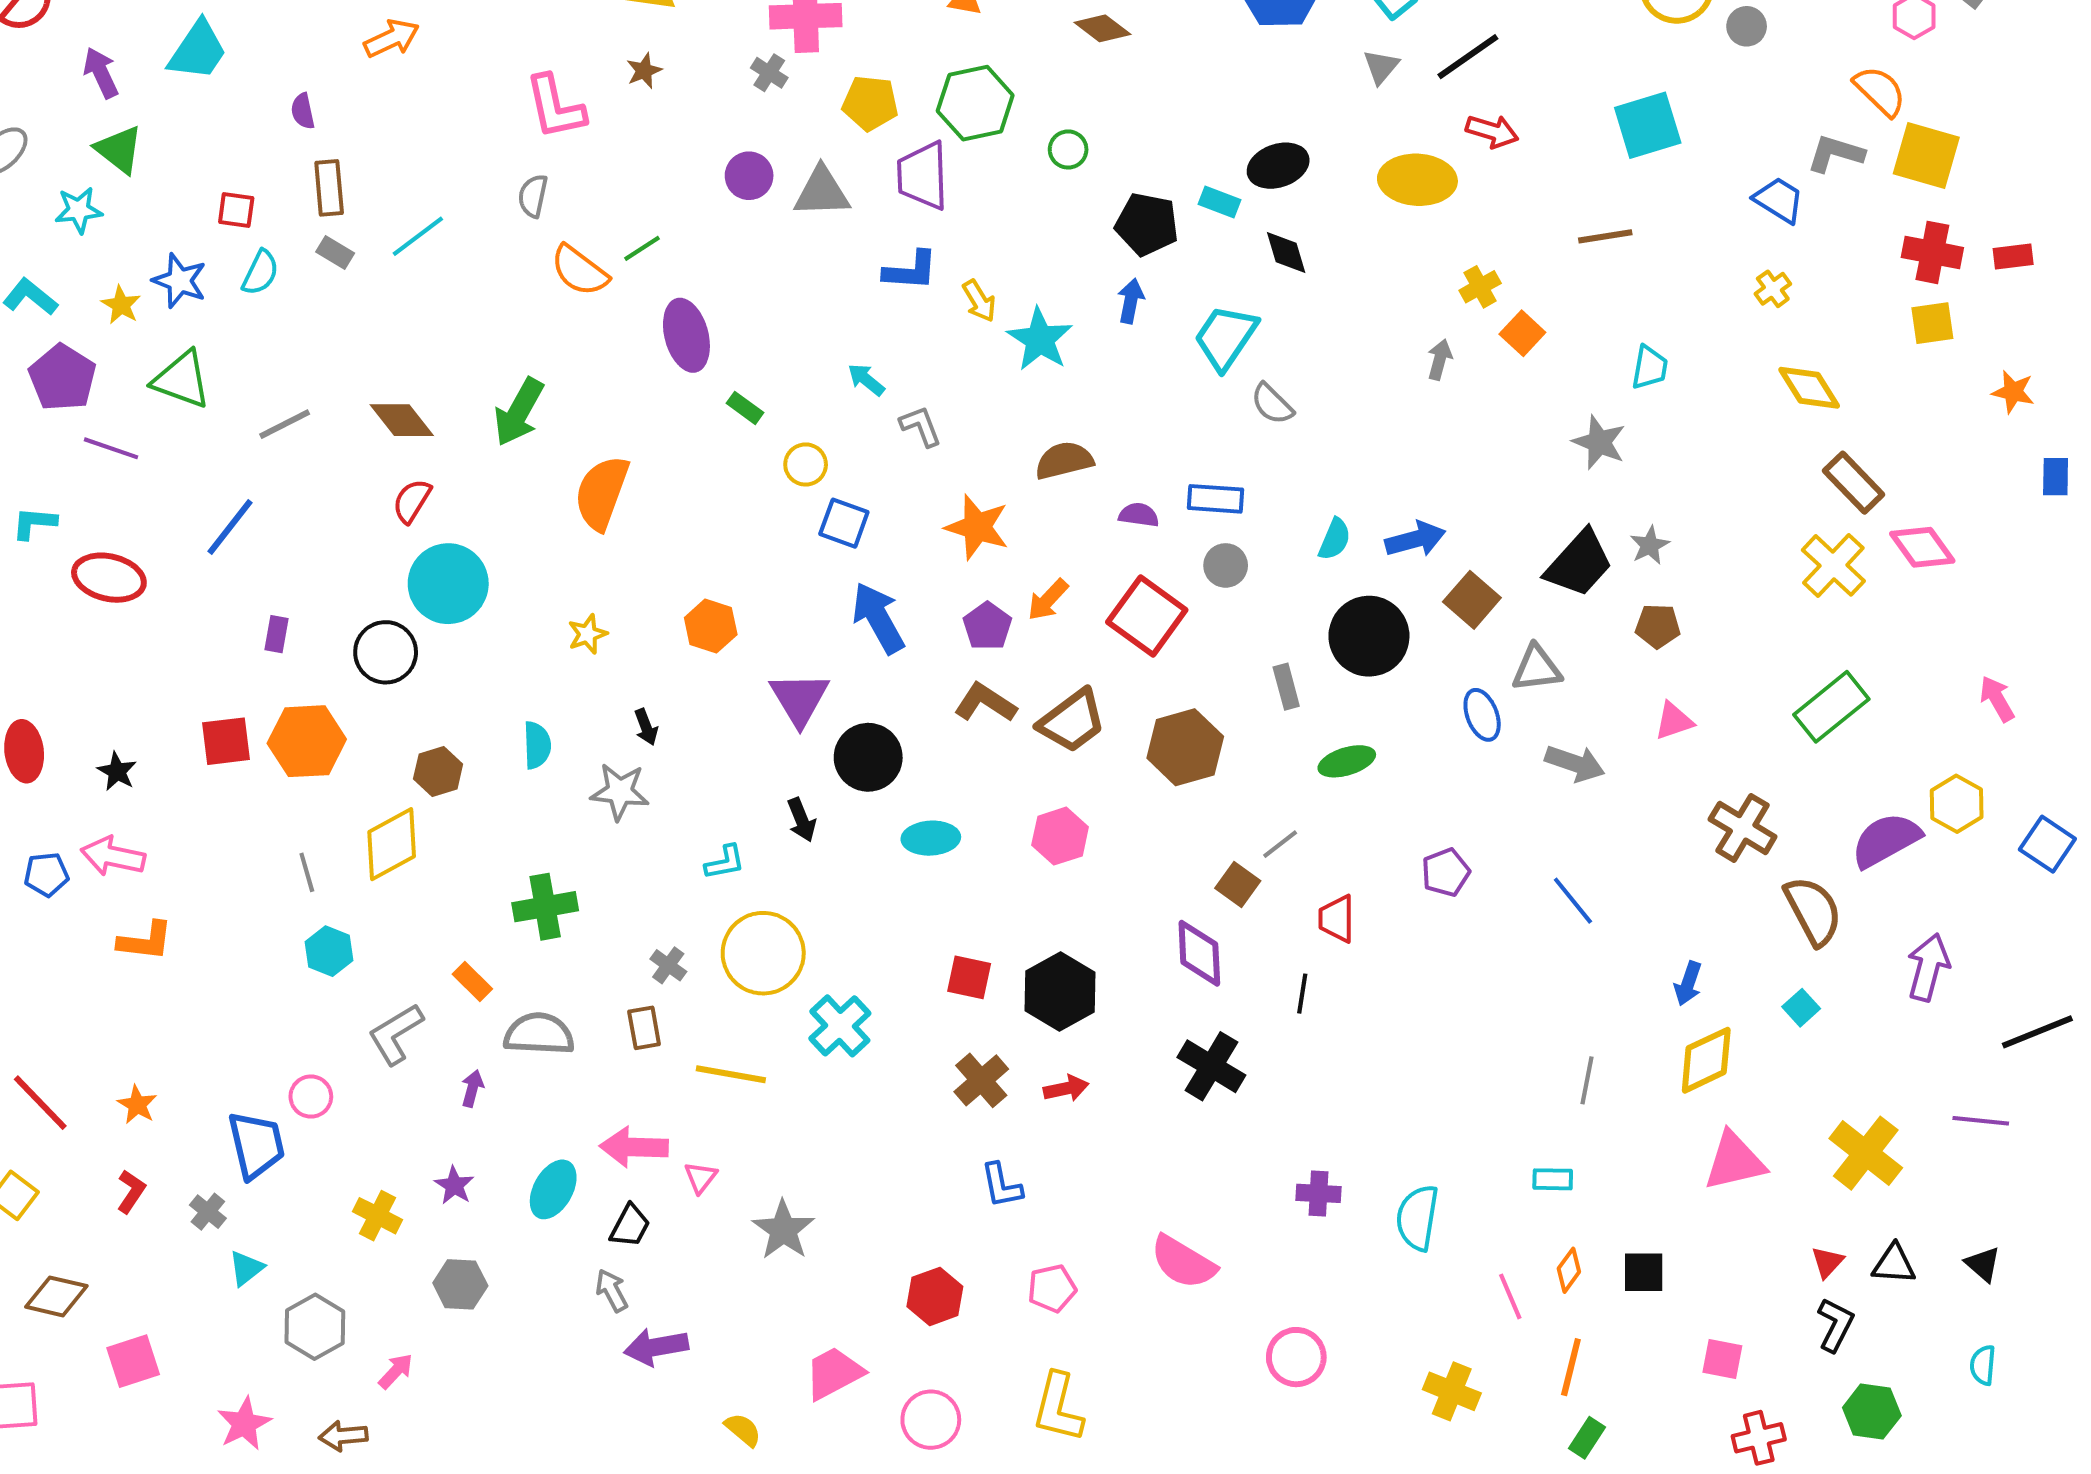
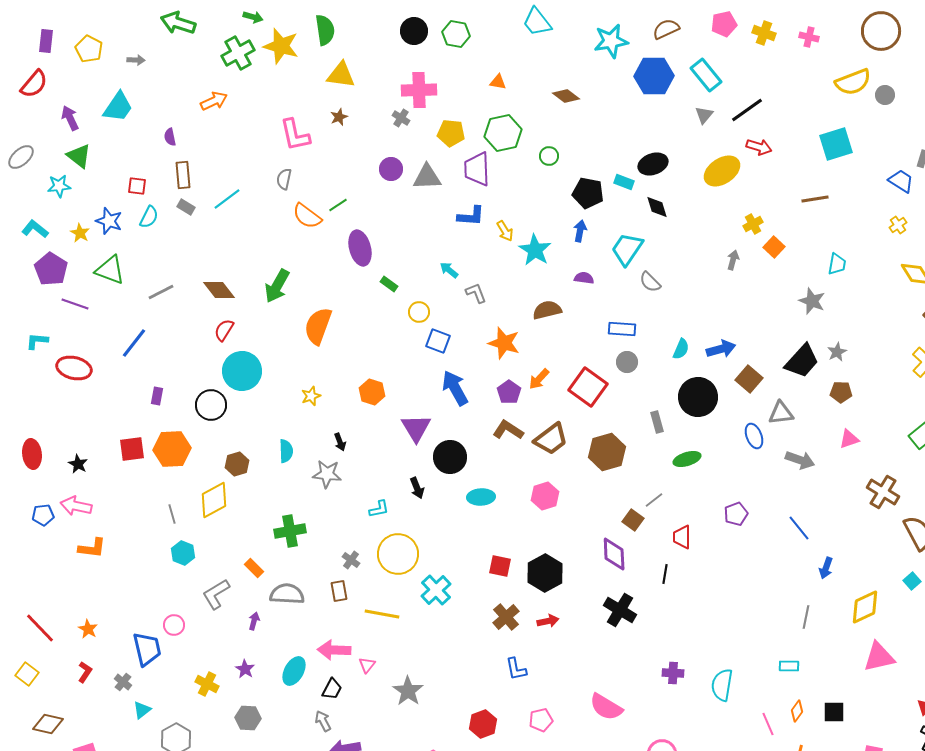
yellow ellipse: (1417, 180) -> (722, 171), turned -36
purple semicircle: (1139, 515) -> (584, 278), moved
blue arrow: (1688, 983) -> (826, 568), moved

